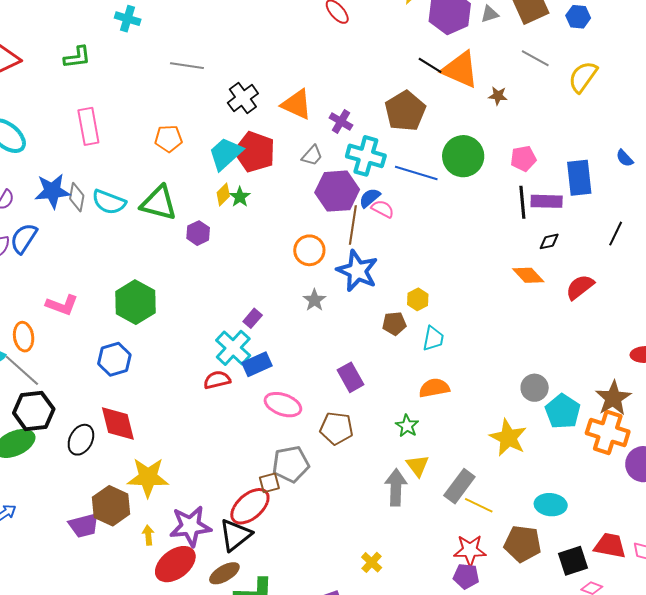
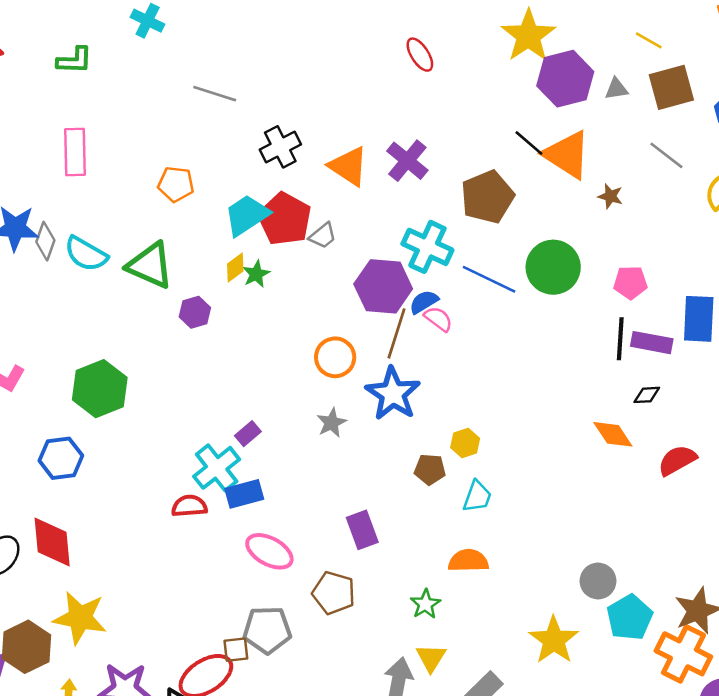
purple cross: (341, 121) -> (407, 161), moved, size x1.4
gray trapezoid: (312, 156) -> (323, 236), moved

